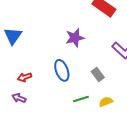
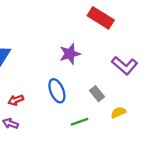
yellow semicircle: (106, 102) -> (118, 112), moved

